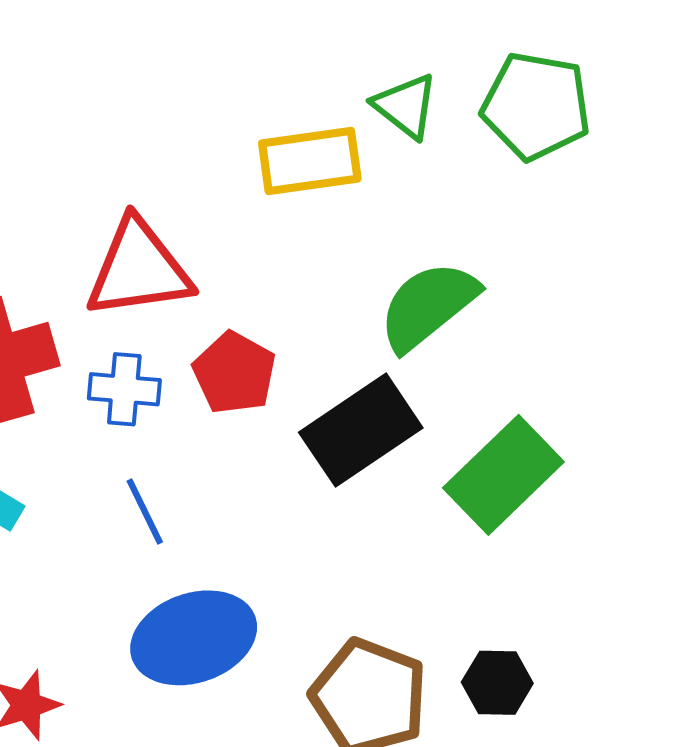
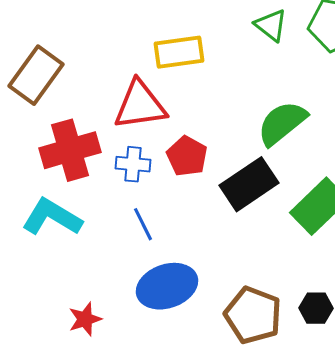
yellow rectangle: (310, 161) -> (179, 52), moved

